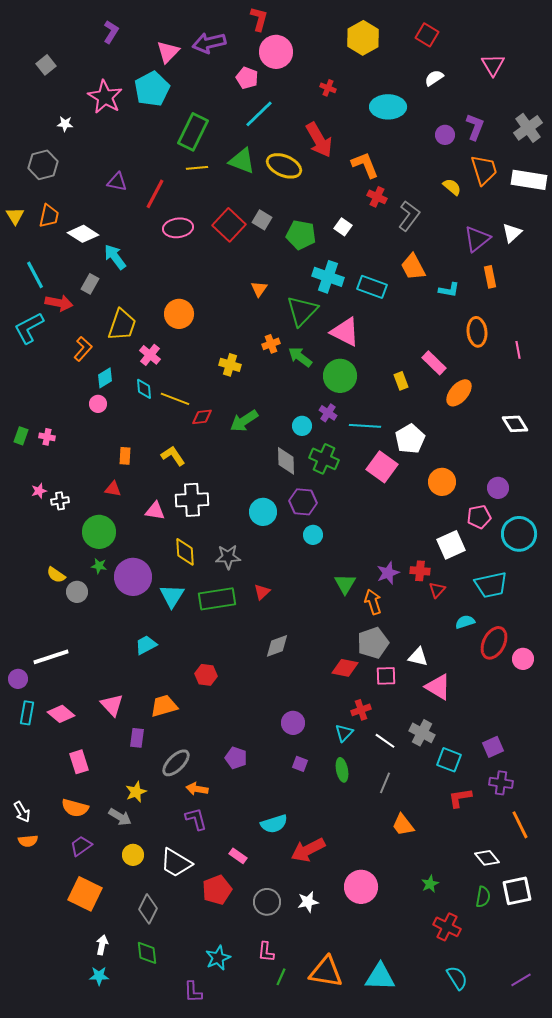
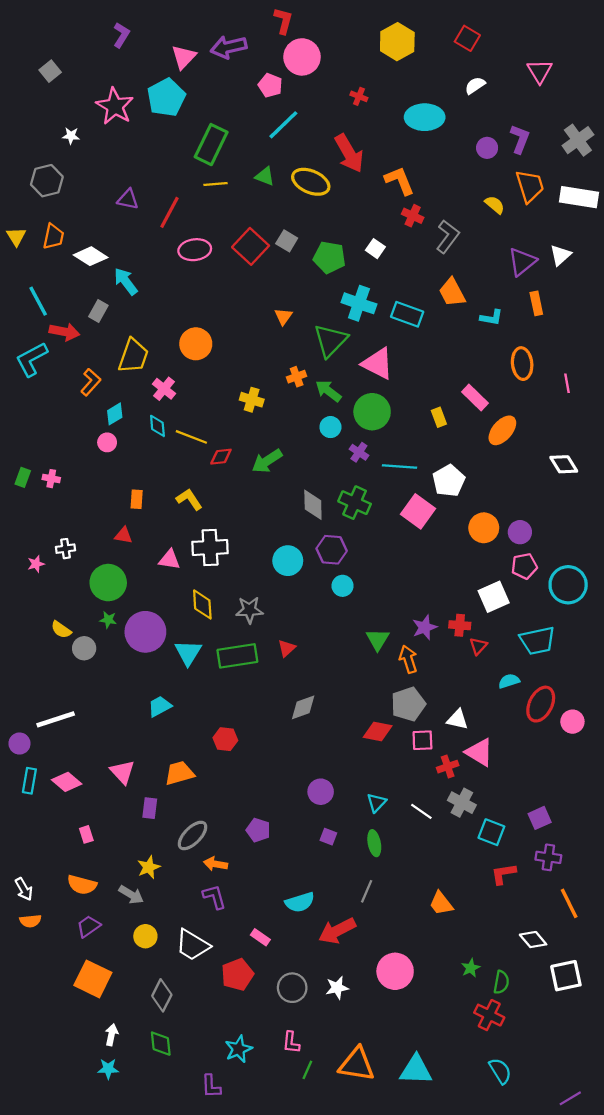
green triangle: (242, 161) -> (265, 176), size x0.7
cyan circle: (302, 426) -> (330, 427), moved
purple circle: (498, 488) -> (520, 532), moved
pink star: (39, 491) -> (36, 564), moved
red cross: (361, 710) -> (448, 767), moved
pink rectangle: (79, 762) -> (86, 834), size x0.7
gray line: (385, 783) -> (367, 891), moved
green semicircle: (483, 897) -> (501, 982), moved
purple line: (521, 980) -> (570, 1098), moved

